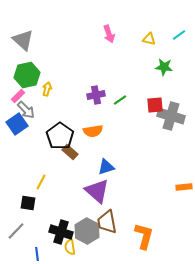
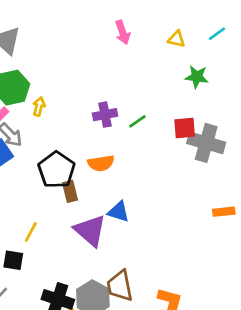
brown rectangle: (70, 152) -> (70, 191), turned 35
blue triangle: (106, 167) -> (119, 212), turned 36
orange rectangle: (184, 187) -> (224, 212), moved
purple triangle: (97, 191) -> (90, 231), moved

